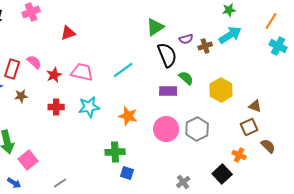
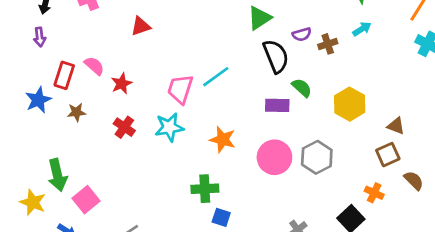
cyan arrow: (230, 35) -> (362, 29), size x0.6
pink trapezoid: (82, 72) -> (180, 89), moved, turned -85
red cross: (56, 107) -> (124, 127), turned 35

